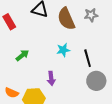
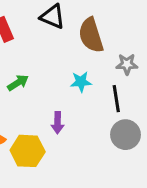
gray star: (91, 15) -> (127, 64), moved

